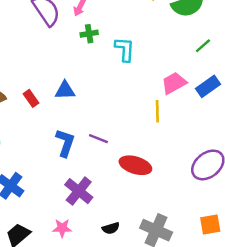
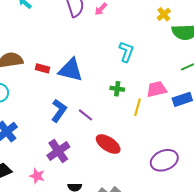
green cross: (89, 34) -> (117, 89), moved
blue triangle: (65, 90) -> (71, 70), size x1.5
red rectangle: (31, 98) -> (43, 68), turned -56

